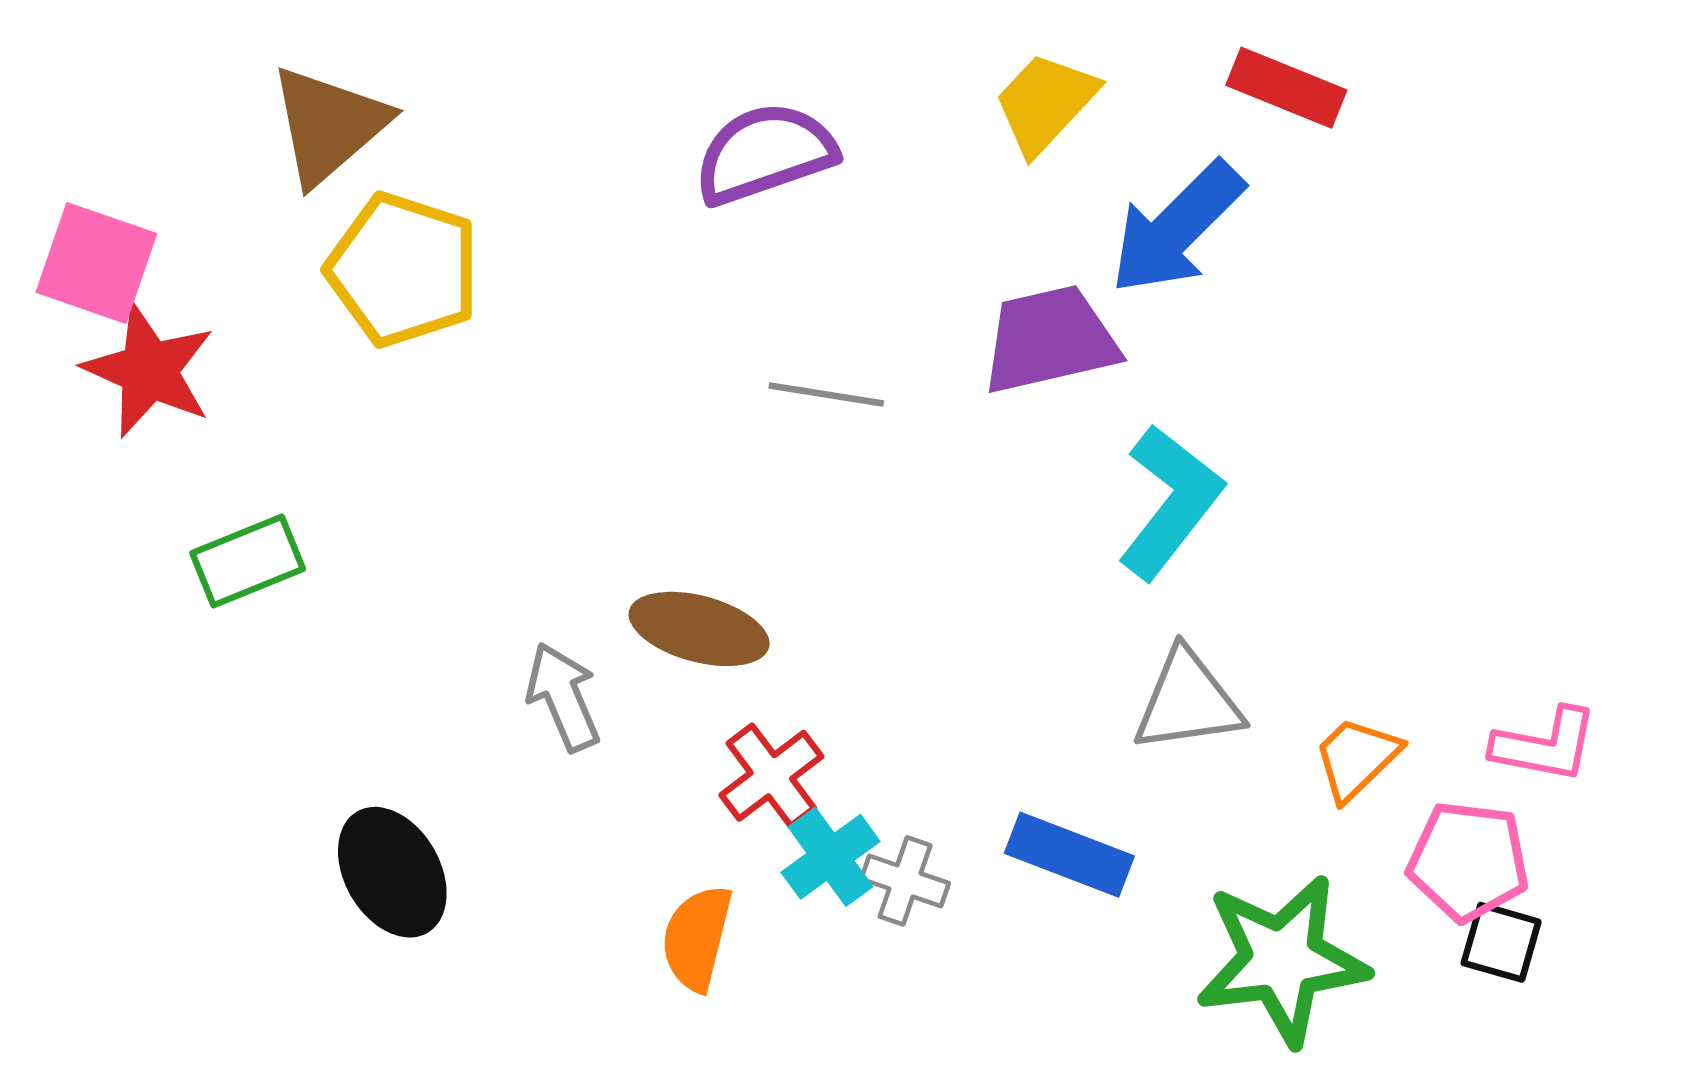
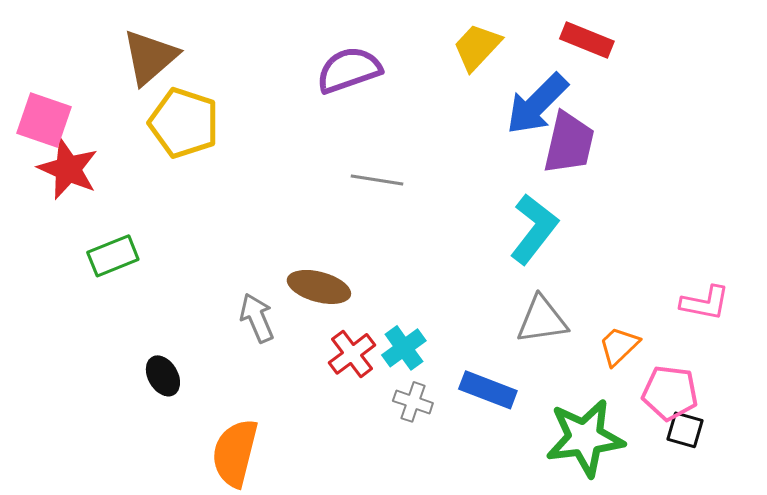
purple trapezoid: (1050, 340) -> (569, 143), moved, turned 116
pink L-shape: (1545, 745) -> (705, 303), moved
cyan cross: (831, 857) -> (404, 348), moved
black ellipse: (392, 872) -> (163, 376), moved, size x0.7
orange semicircle: (697, 938) -> (235, 453), moved, size x1.4

